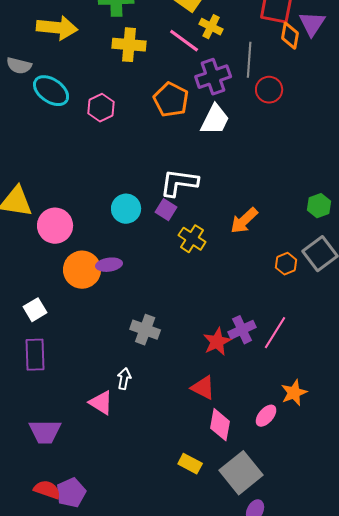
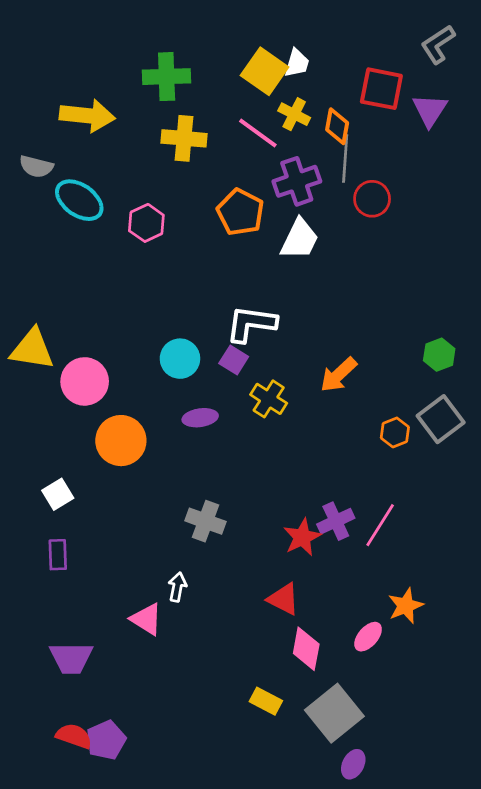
orange diamond: (290, 36) -> (337, 126), moved
purple ellipse: (109, 265) -> (200, 418), moved
purple rectangle: (35, 355) -> (58, 555), size x0.7

